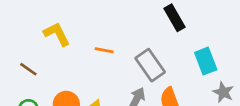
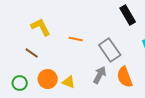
brown line: (28, 69) -> (32, 53), moved

